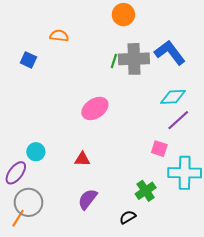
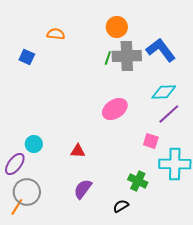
orange circle: (123, 15) -> (117, 27), moved
pink ellipse: (95, 108) -> (115, 109), moved
green cross: (146, 191) -> (138, 181), turned -30

